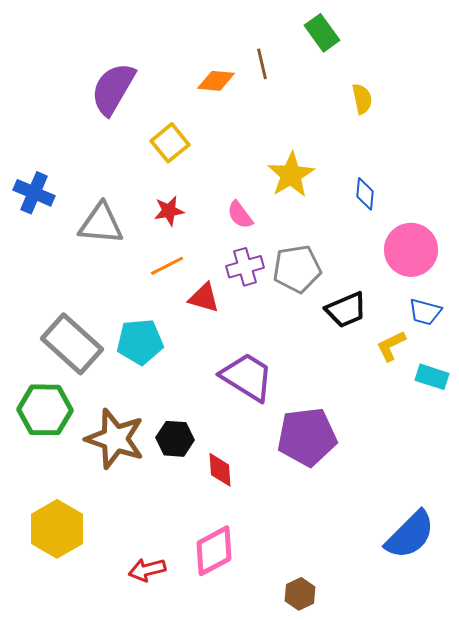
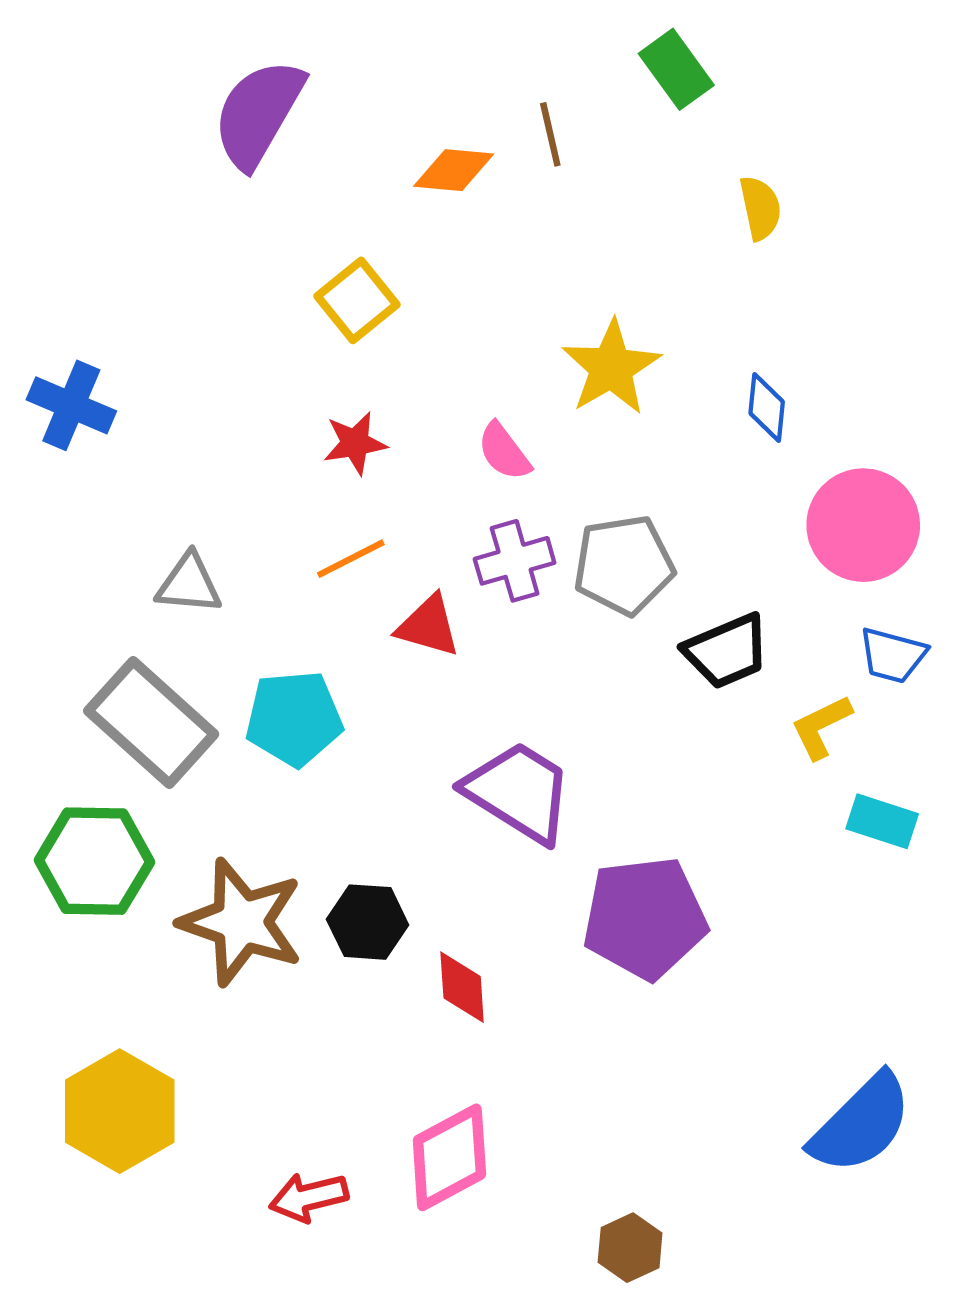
purple semicircle: (113, 89) -> (258, 113), moved
gray triangle: (101, 224) -> (189, 584), moved, size x0.7
cyan rectangle: (432, 377) -> (882, 821), moved

